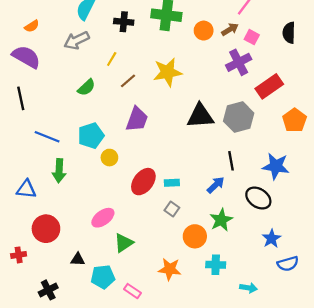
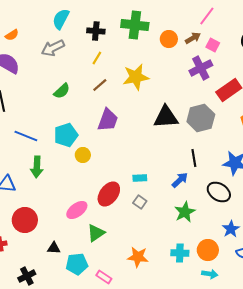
yellow line: (112, 59) -> (97, 58), moved
red ellipse: (143, 182) -> (109, 194), moved
orange circle: (195, 236) -> (208, 250), moved

